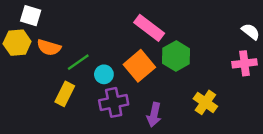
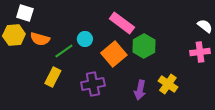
cyan circle: (104, 74) -> (85, 39), moved
purple arrow: (154, 115) -> (140, 90), moved

